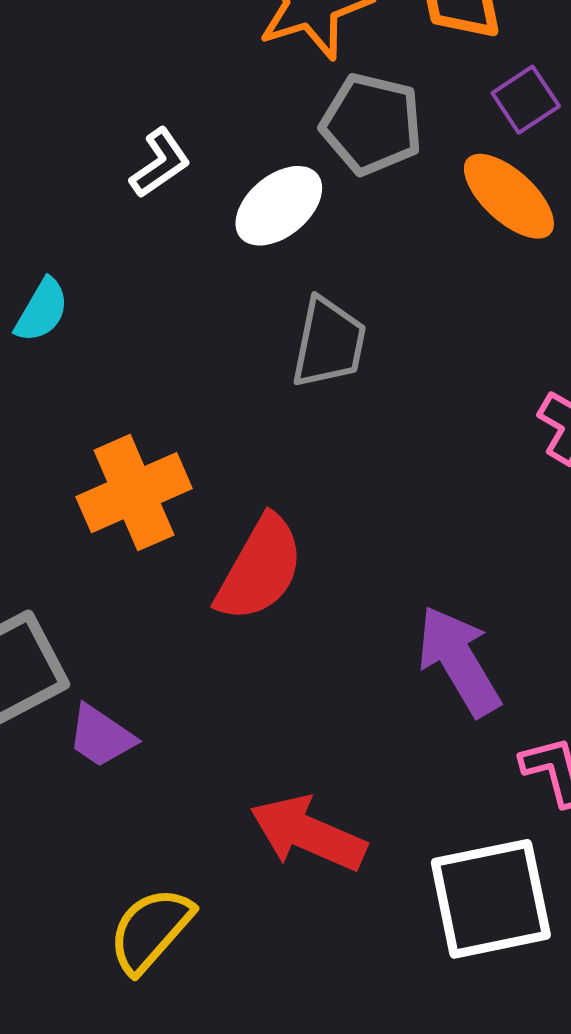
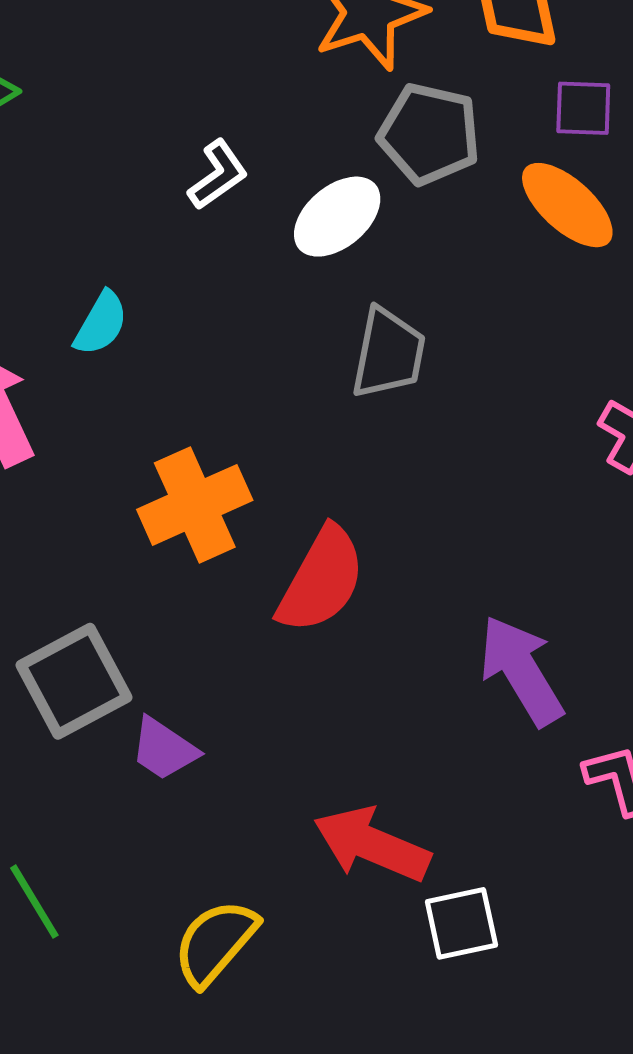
purple square: (526, 100) -> (583, 108), turned 36
white square: (491, 899) -> (461, 923), moved, size x0.6

